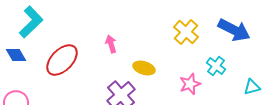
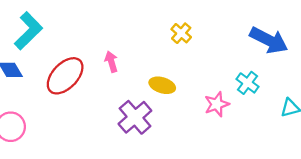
yellow cross: (186, 32) -> (181, 33), moved, size x0.7
pink arrow: (111, 44) -> (111, 62), moved

